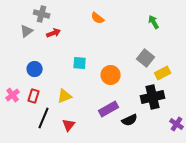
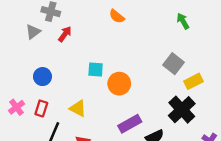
red arrow: (54, 33) -> (65, 34), turned -32
orange circle: (111, 75) -> (119, 84), moved
yellow triangle: (65, 96) -> (78, 108), turned 49
black cross: (153, 97) -> (182, 110), turned -30

